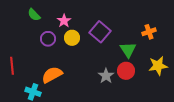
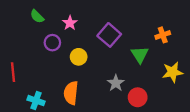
yellow circle: (72, 38) -> (79, 57), moved
red circle: (126, 71) -> (138, 97), moved
orange semicircle: (52, 75) -> (71, 93), moved, turned -55

